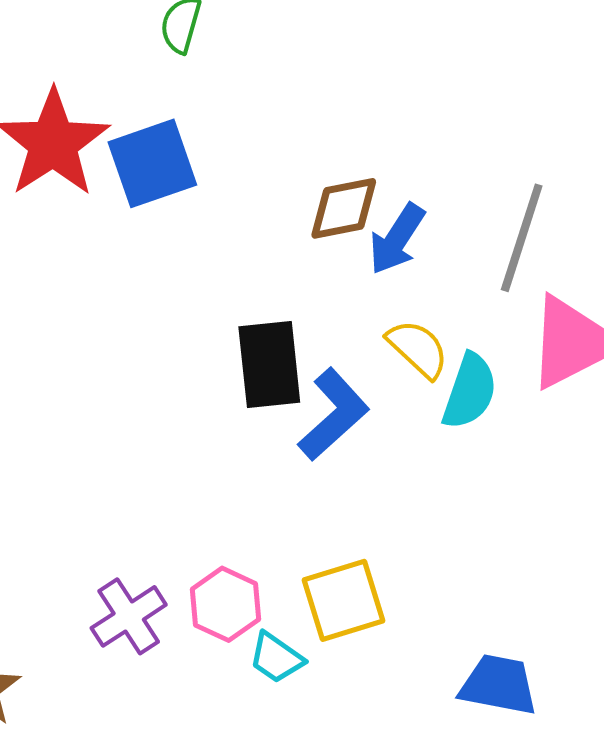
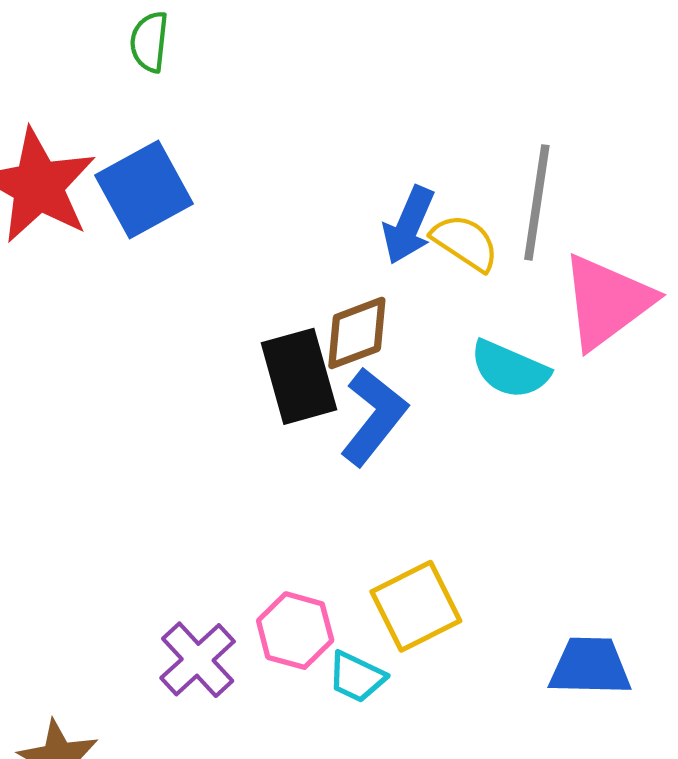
brown diamond: (344, 208) -> (357, 333), moved
yellow semicircle: (418, 349) -> (465, 242), moved
cyan semicircle: (470, 391) -> (510, 369), turned 104

